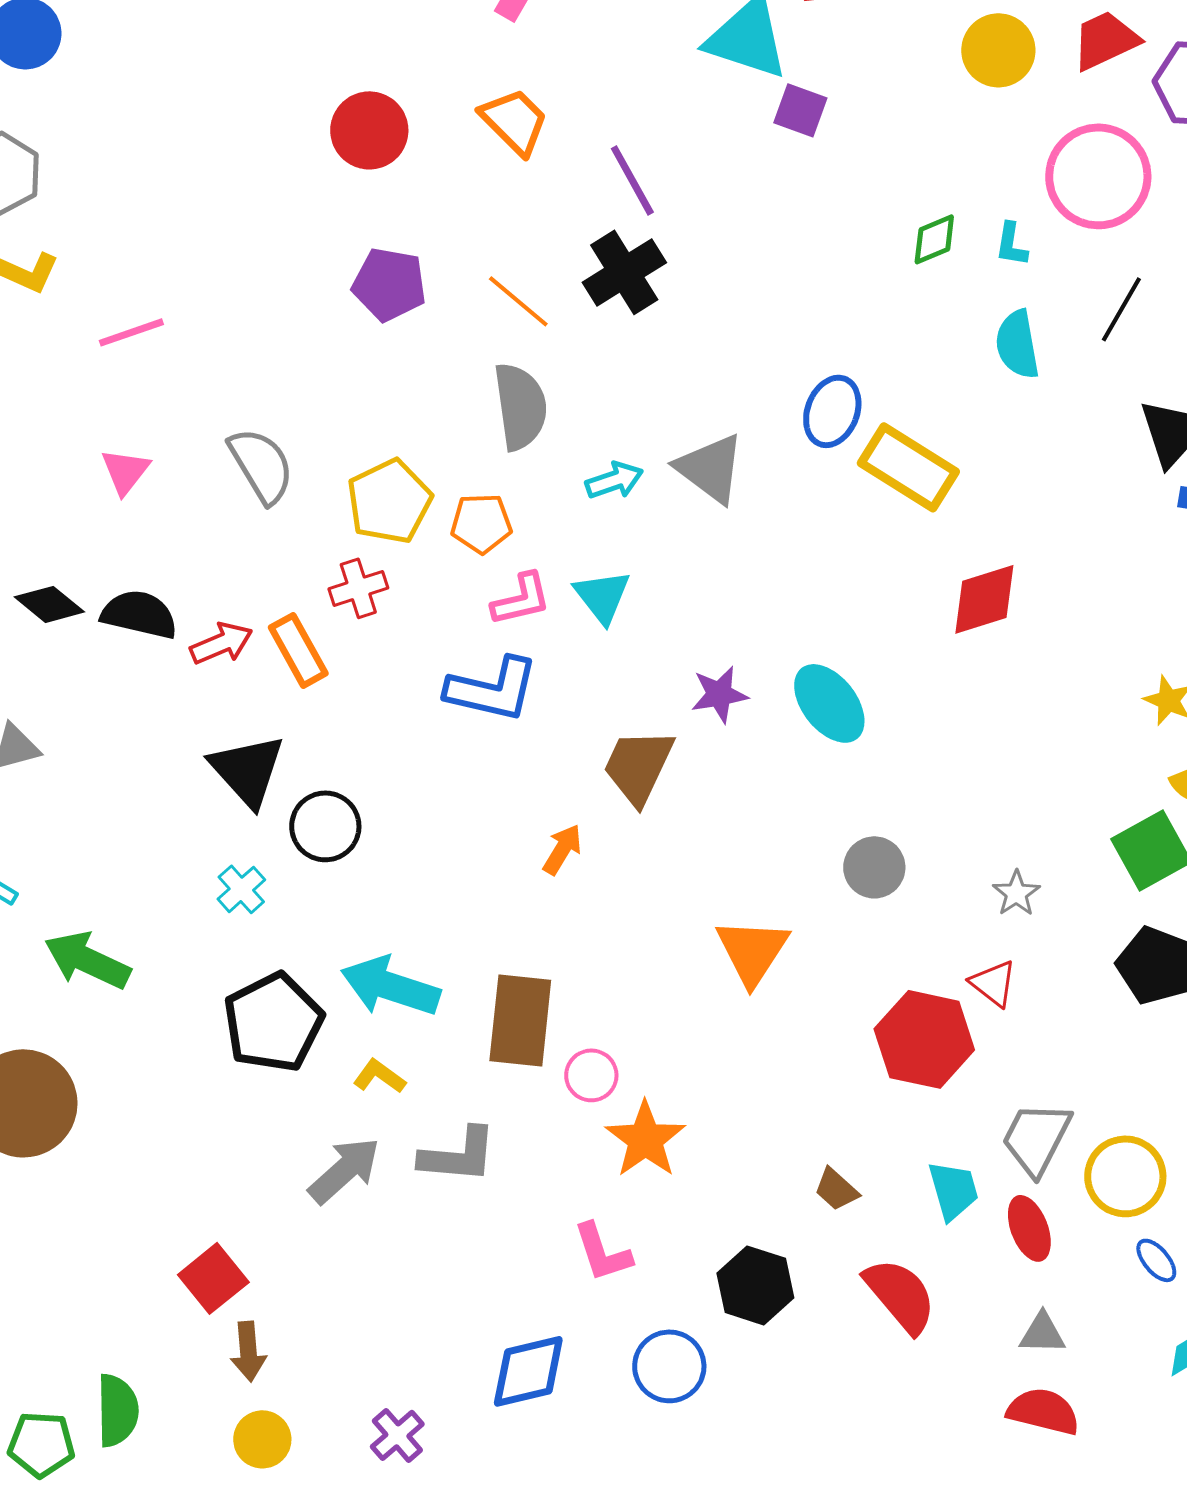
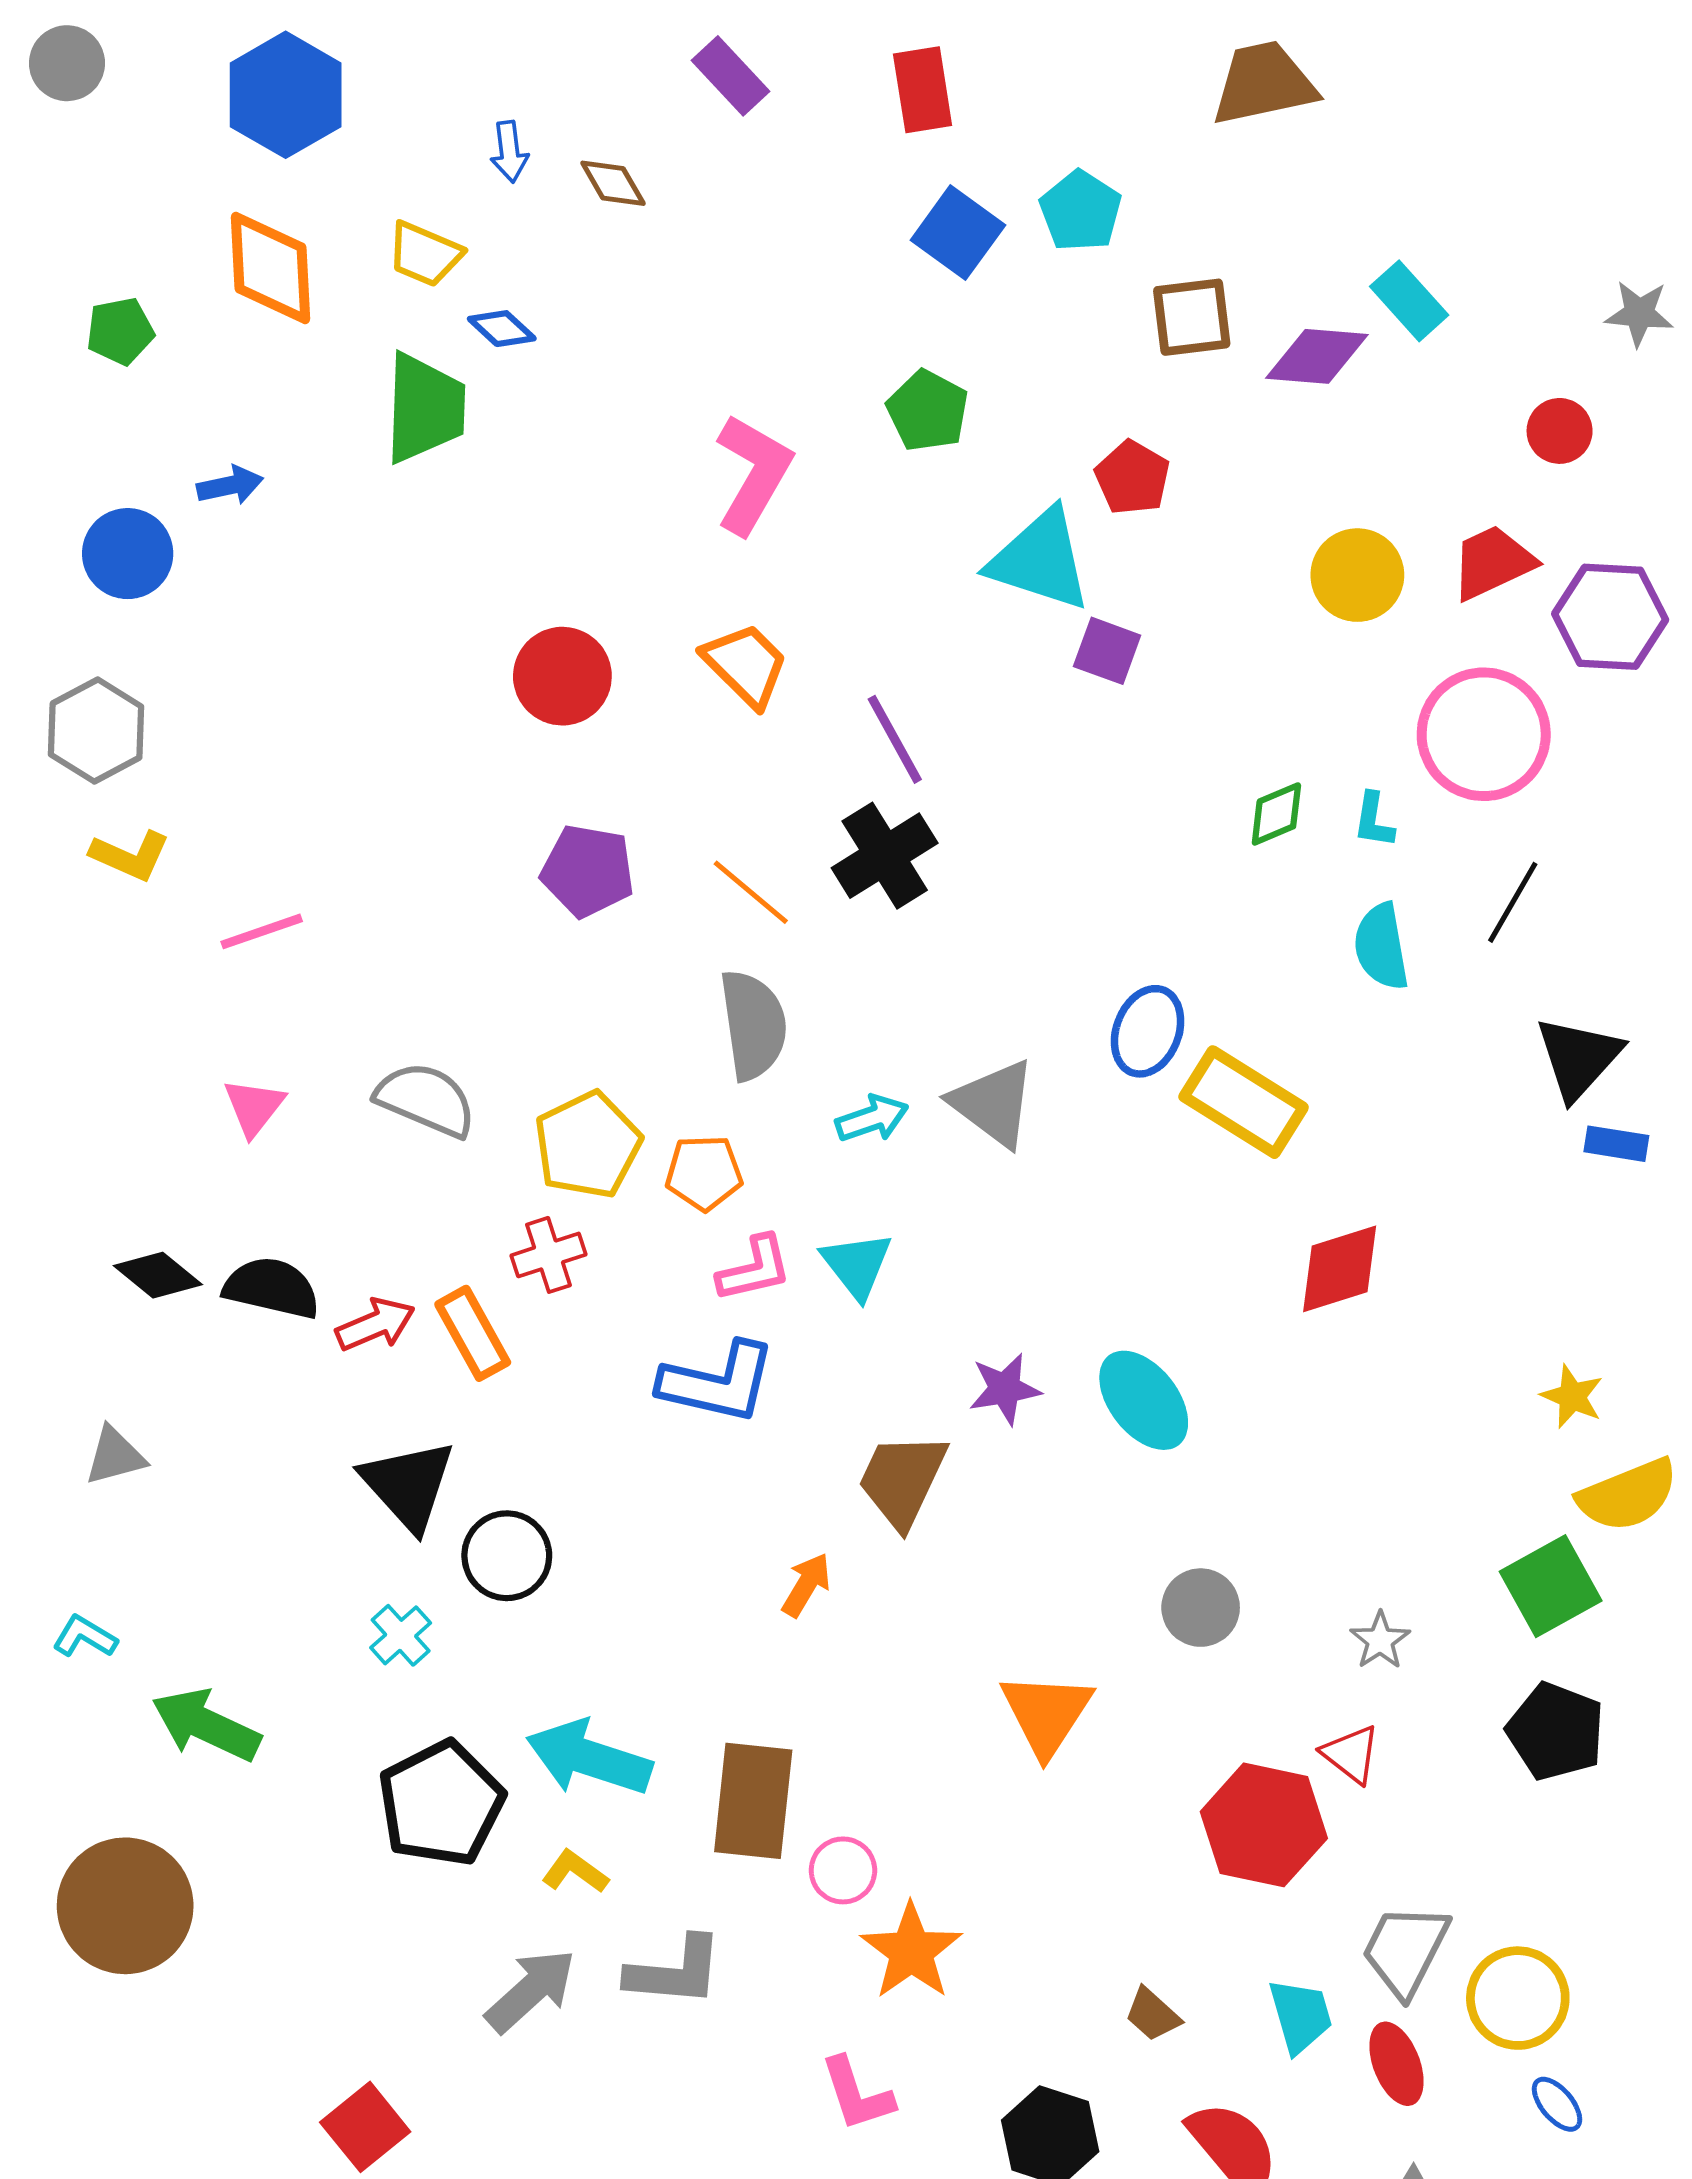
gray semicircle: (261, 465) -> (426, 1100), turned -36

